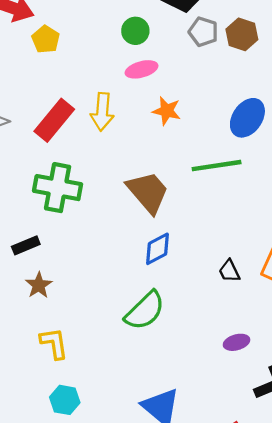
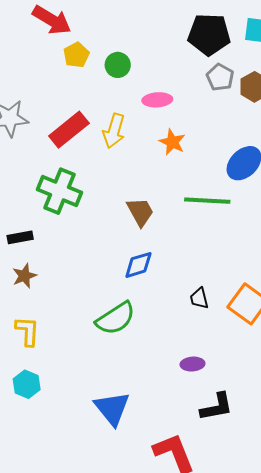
green circle: (135, 31) -> (118, 65), moved
brown trapezoid: (148, 192) -> (140, 212), size x0.7

